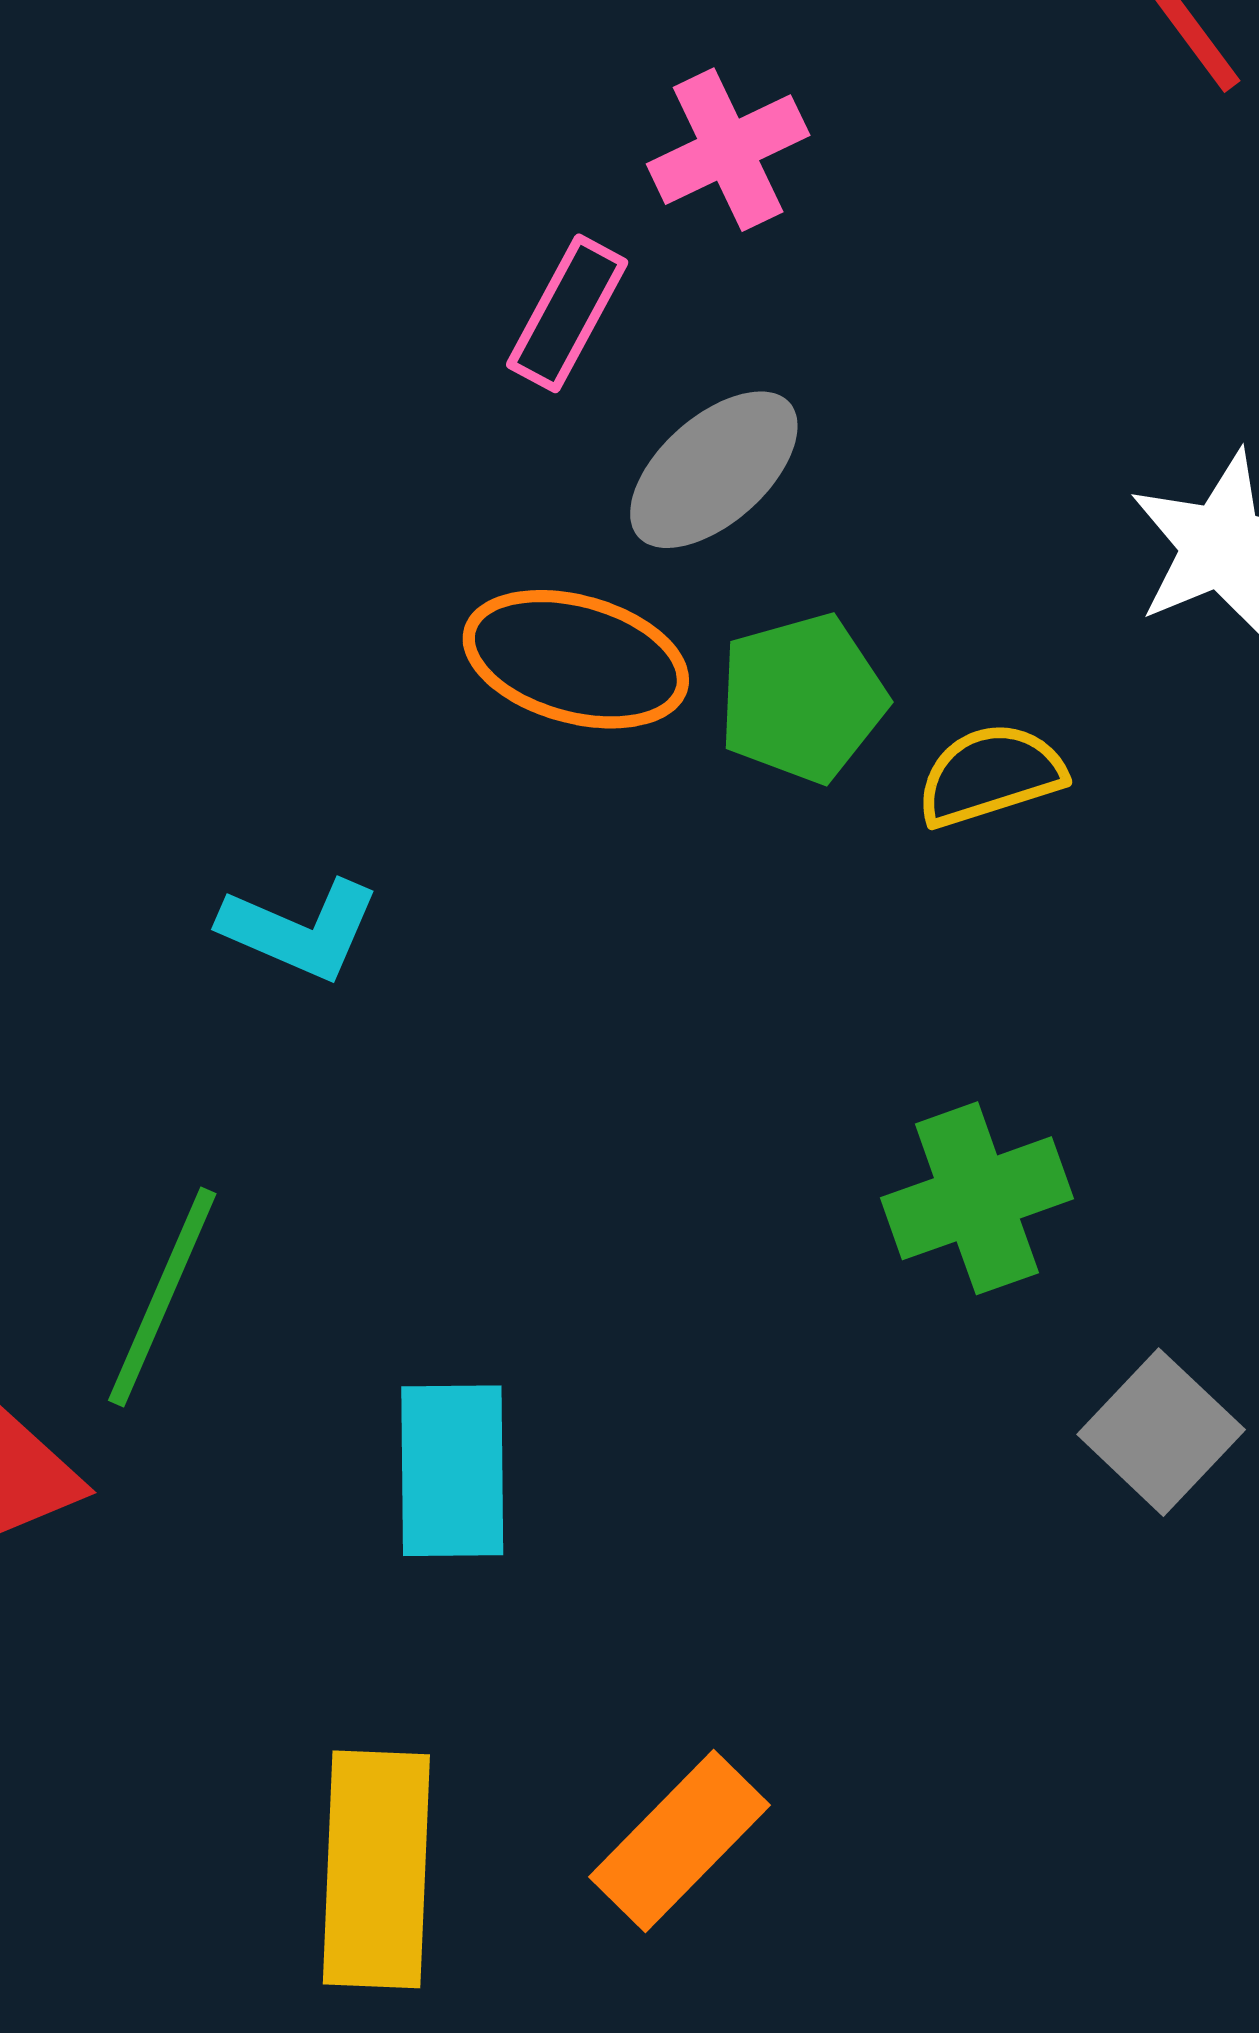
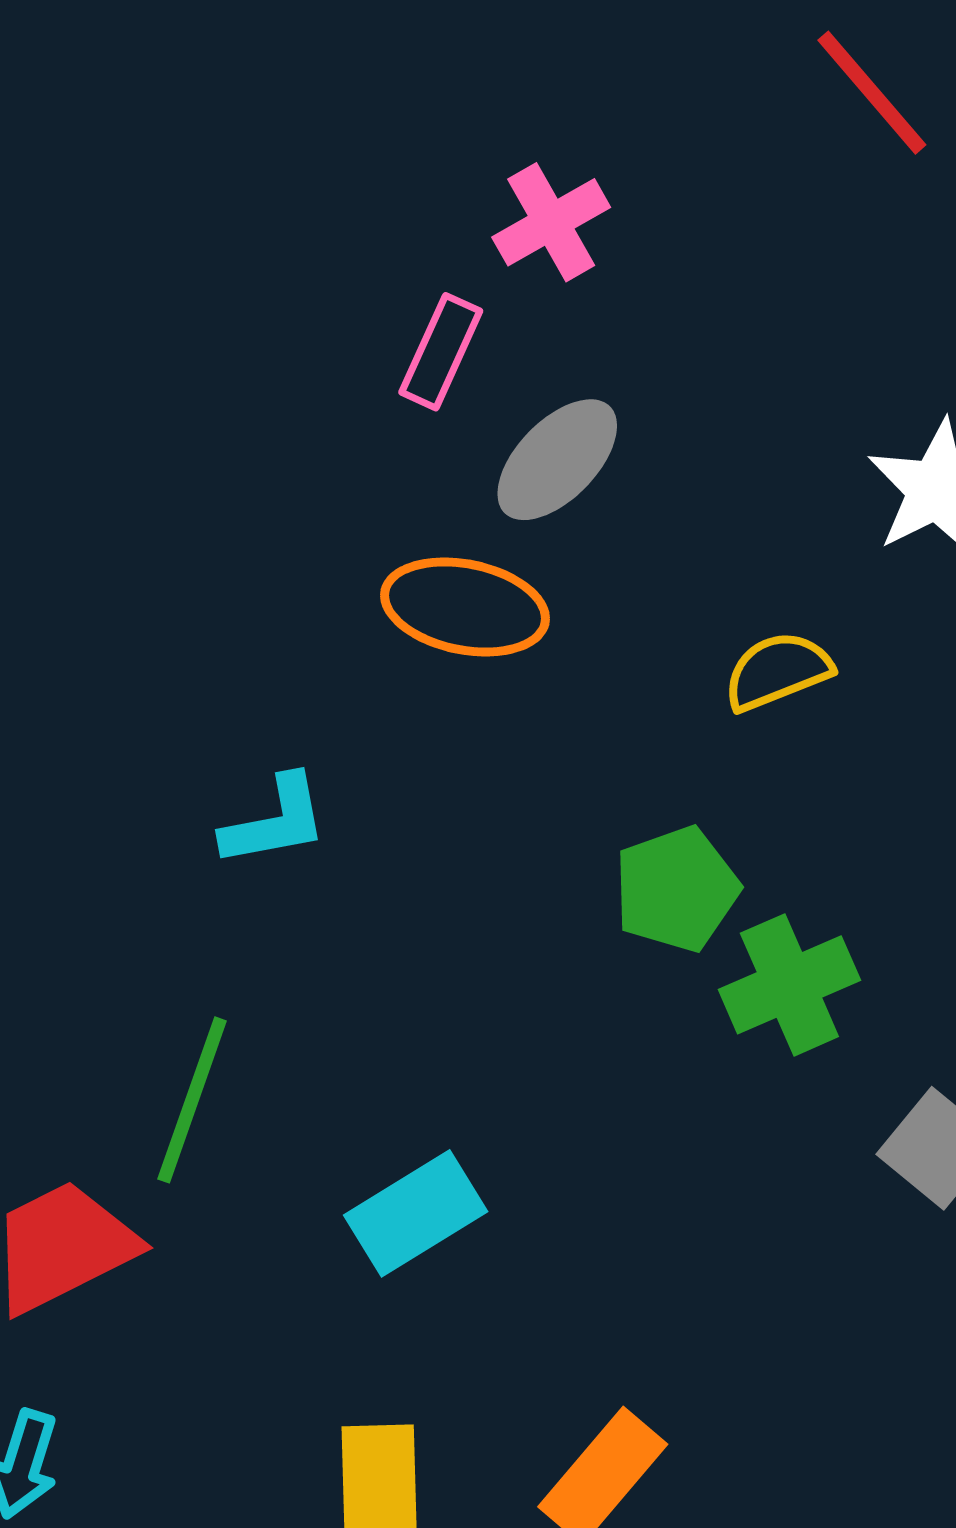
green pentagon: (802, 698) -> (676, 889), moved
cyan L-shape: (300, 930) -> (275, 821), turned -30
cyan rectangle: (452, 1471) -> (416, 1213), turned 63

